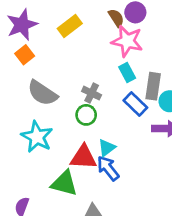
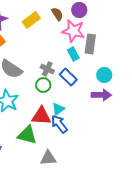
brown semicircle: (116, 18) -> (57, 14), moved
gray rectangle: (153, 86) -> (90, 44), moved
blue rectangle: (135, 104) -> (68, 77), moved

